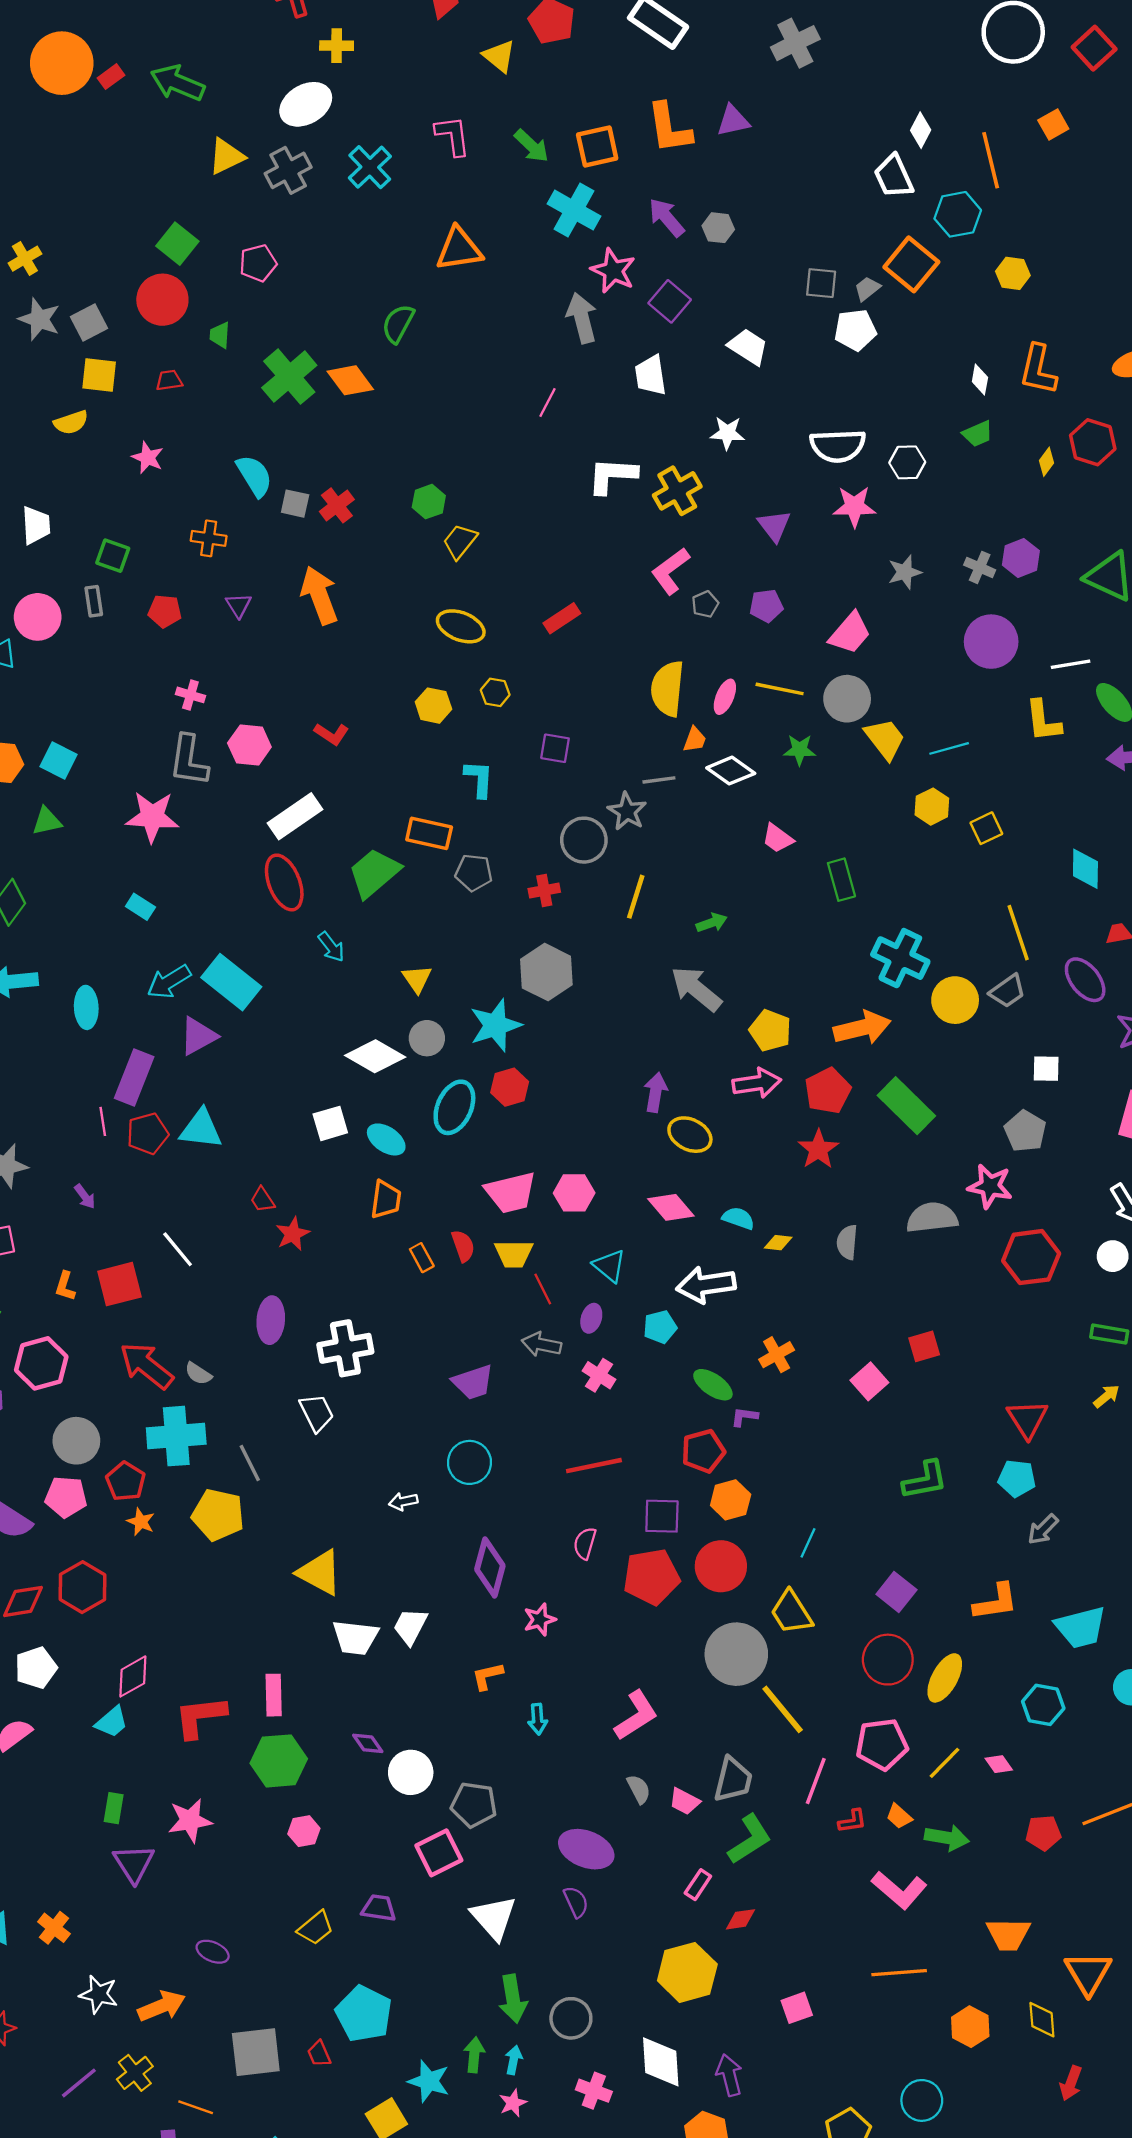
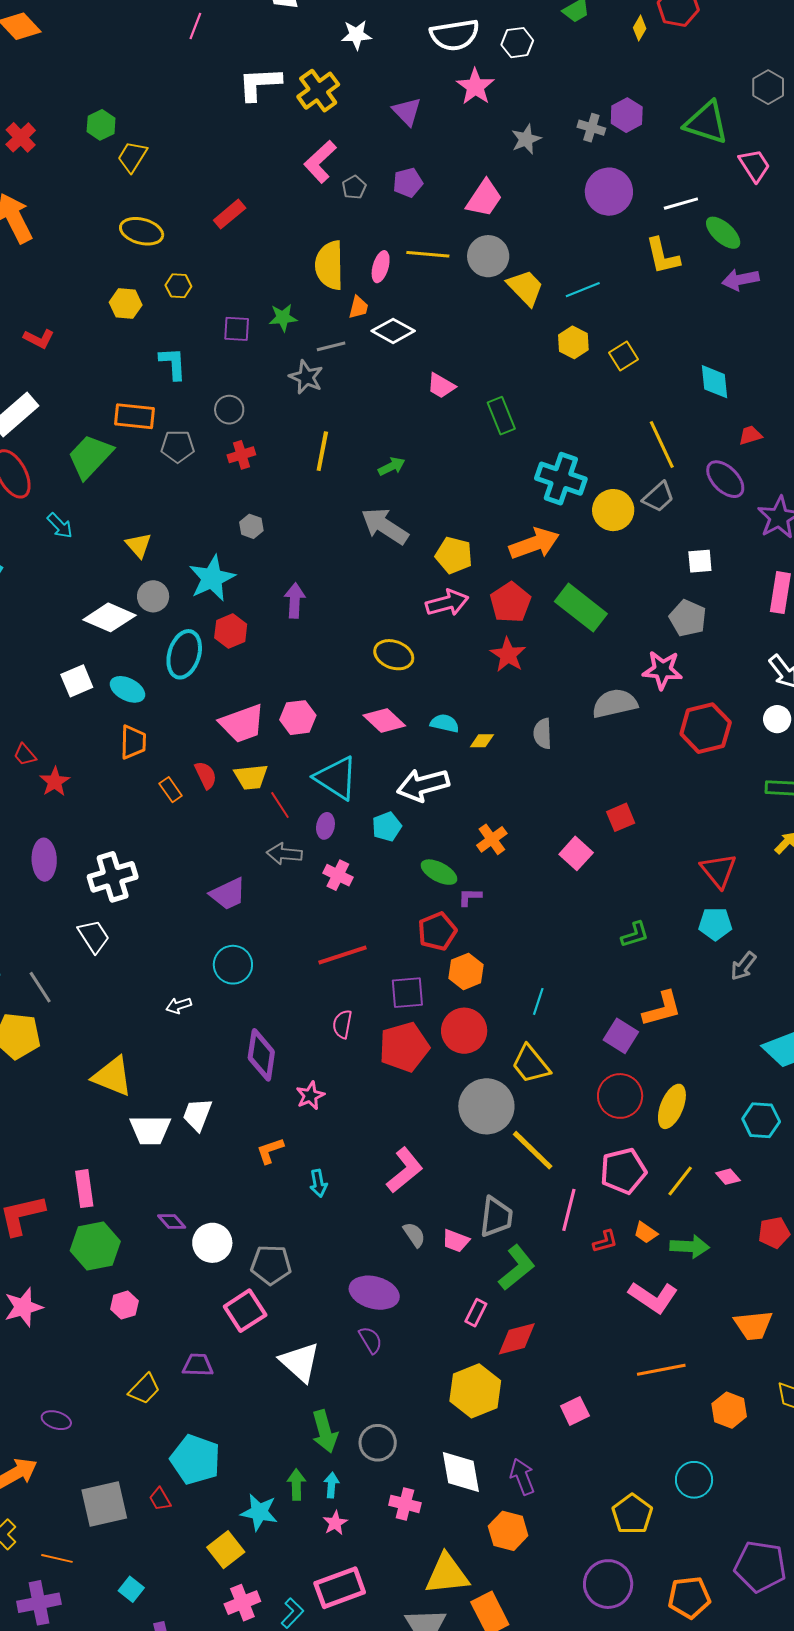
pink star: (854, 507) -> (475, 87), turned -30
green star: (800, 750) -> (283, 318), moved
gray circle: (584, 840) -> (229, 410), moved, size x0.7
gray hexagon: (546, 972) -> (251, 526), size x0.5
purple arrow: (656, 1092) -> (295, 600), moved
cyan triangle: (609, 1266) -> (336, 778), size x1.5
green L-shape: (925, 1480) -> (635, 935), size x0.7
orange L-shape: (996, 1602) -> (662, 1009), moved
red diamond: (741, 1919) -> (517, 1339), size x1.5

